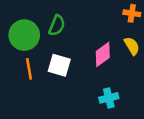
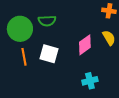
green semicircle: (57, 25) -> (47, 21), turned 66

